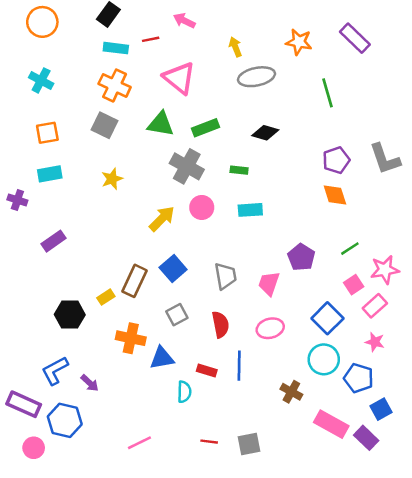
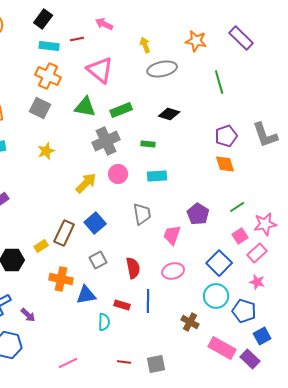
gray cross: (187, 166) -> (106, 141), turned 36
gray trapezoid: (225, 276) -> (142, 214), moved

